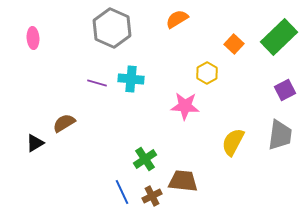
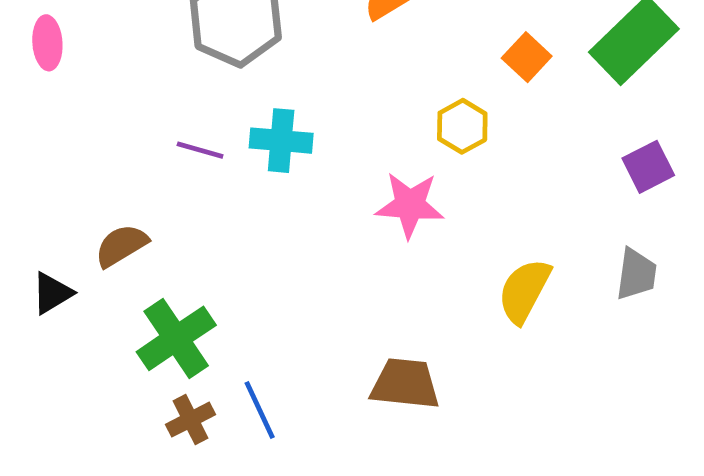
gray trapezoid: (280, 135) -> (636, 274), size x0.7
green cross: (145, 159) -> (176, 338), moved, size x1.4
brown cross: (152, 196) -> (190, 420), moved

